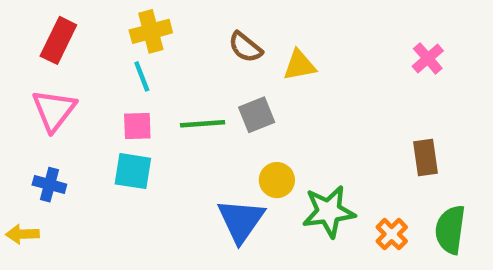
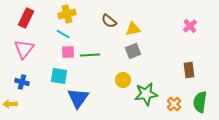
cyan line: (142, 76) -> (63, 34), turned -40
gray square: (257, 115) -> (133, 51), moved
pink square: (137, 126) -> (68, 52), moved
blue triangle: (241, 221) -> (78, 98), moved

